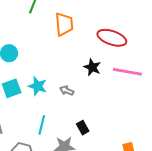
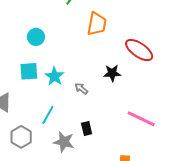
black star: (92, 67) -> (112, 73), turned 30
pink line: (127, 72) -> (141, 119), moved

